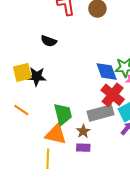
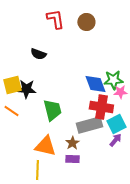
red cross: (113, 95) -> (101, 107), turned -30
orange line: (21, 110) -> (11, 111), moved
green trapezoid: (63, 114) -> (52, 110), moved

